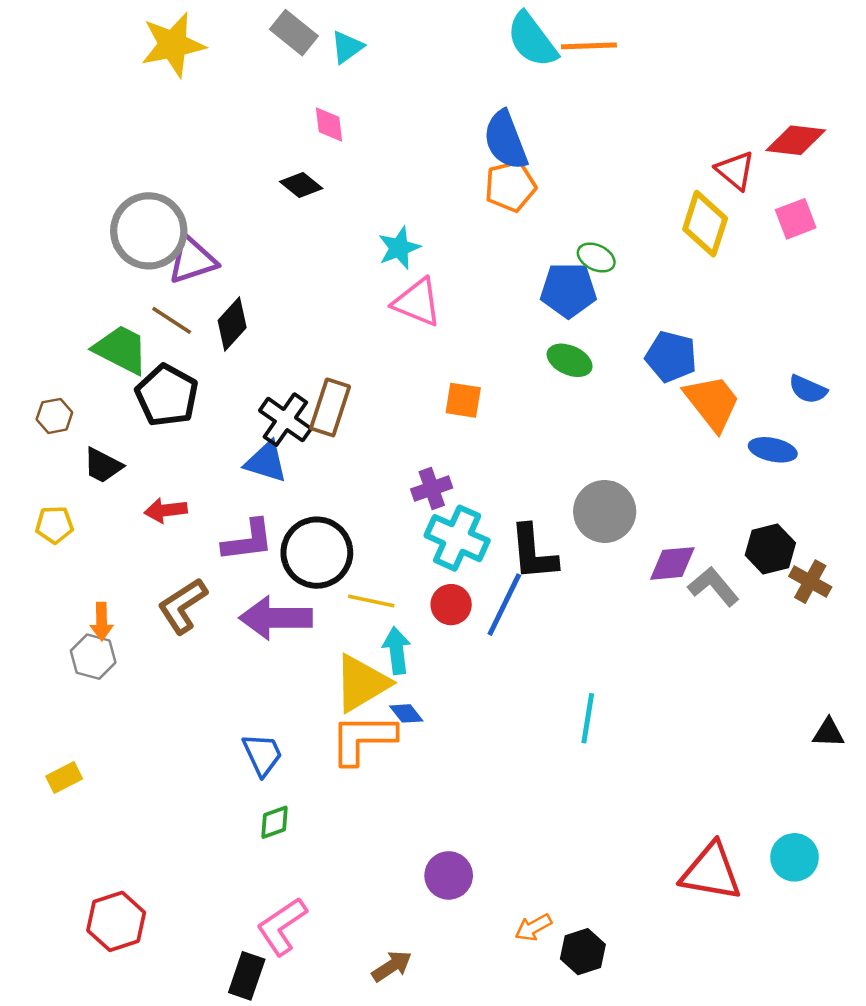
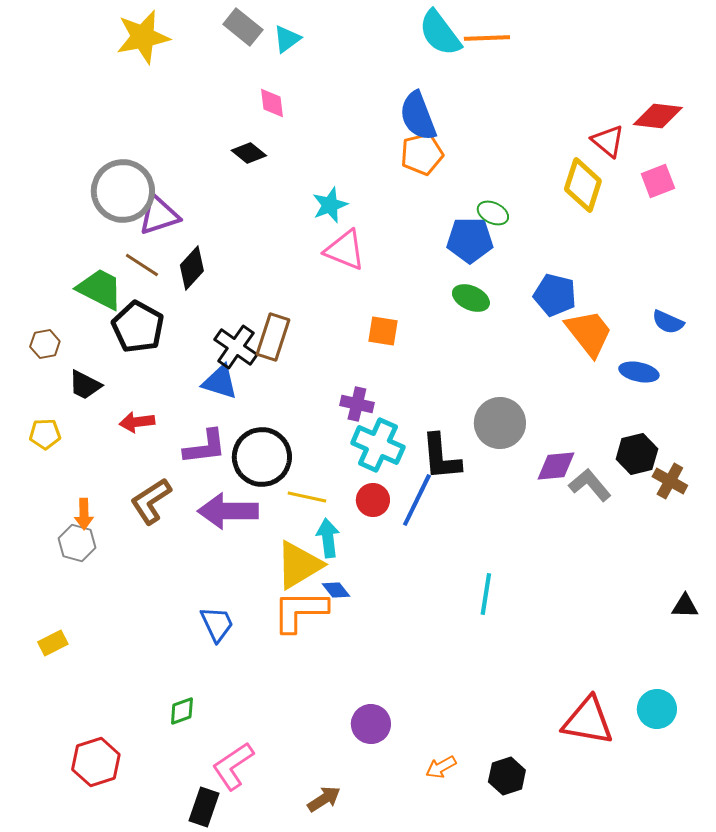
purple cross: (432, 488) -> (357, 404), turned 32
green diamond: (275, 822) -> (182, 711), moved
black hexagon: (583, 952) -> (507, 776), moved

